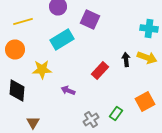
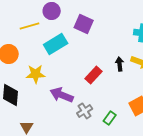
yellow line: (23, 22) -> (30, 26), moved
purple arrow: (68, 90) -> (62, 95), size x1.6
gray cross: (91, 120) -> (85, 111), moved

